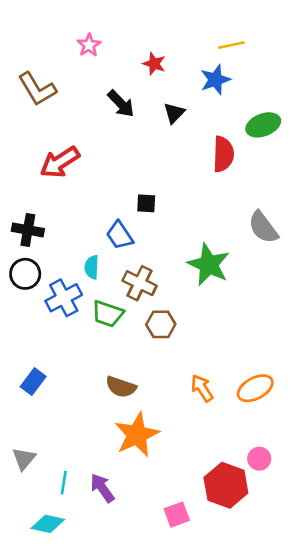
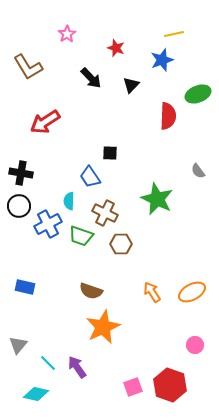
gray semicircle: (263, 227) -> (198, 171), size x0.6
blue rectangle: (33, 382) -> (25, 287), turned 66
cyan line: (64, 483) -> (48, 363), turned -54
red hexagon: (226, 485) -> (170, 385), moved

